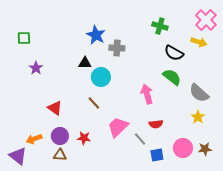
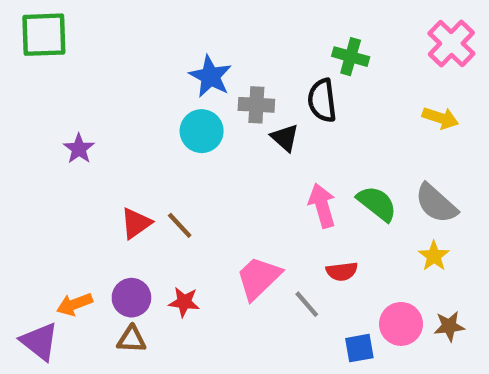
green square: (24, 38) -> (44, 35), moved, size x1.6
yellow arrow: (199, 42) -> (440, 118), moved
black semicircle: (174, 53) -> (322, 100), moved, turned 54
black triangle: (85, 63) -> (285, 138), moved, turned 40
cyan circle: (101, 77) -> (202, 131), moved
green semicircle: (172, 77) -> (377, 203), moved
brown line: (94, 103) -> (180, 225), moved
red triangle: (55, 108) -> (136, 223), moved, turned 49
blue square: (157, 155) -> (359, 348), moved

